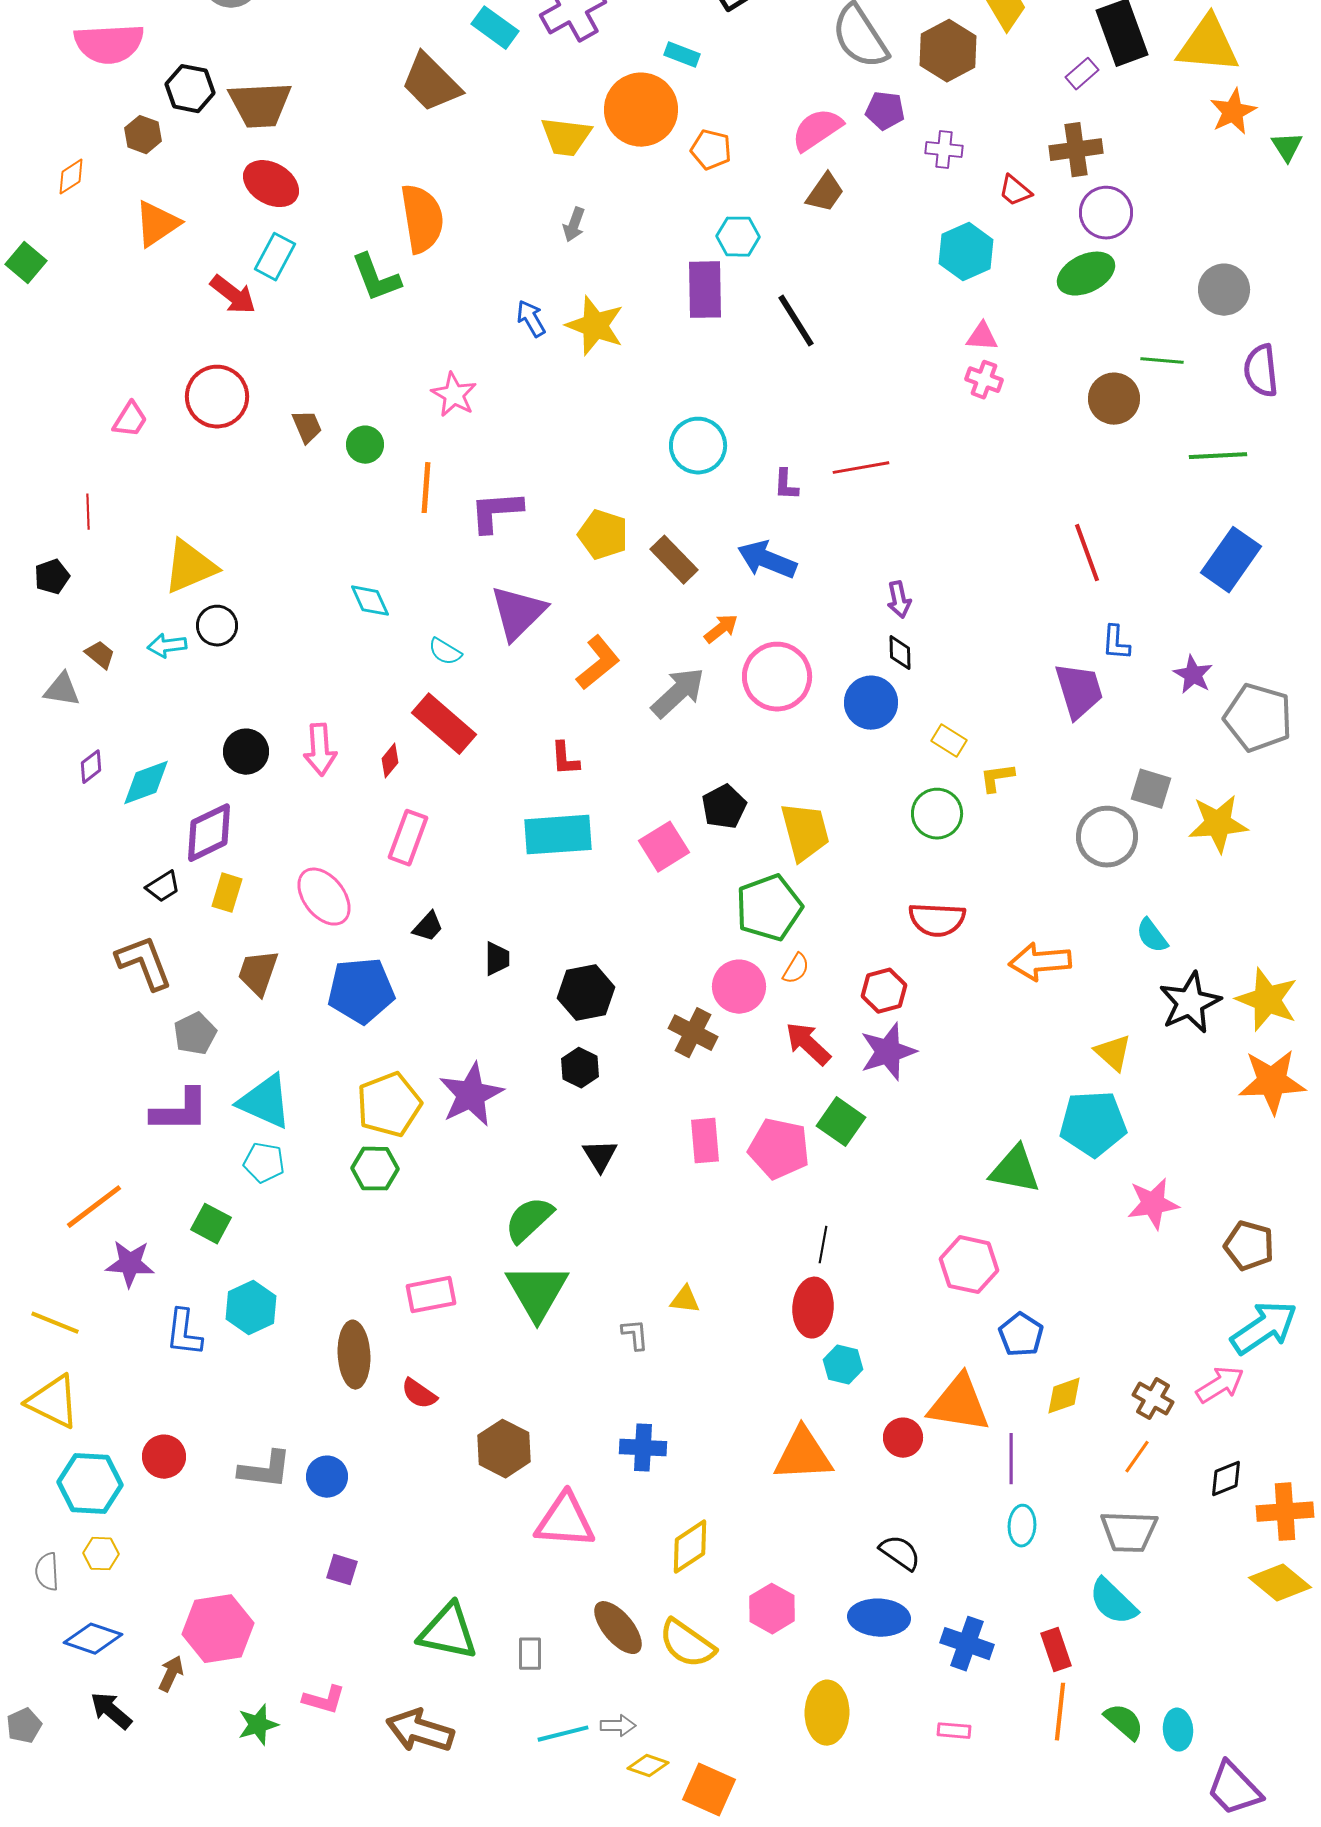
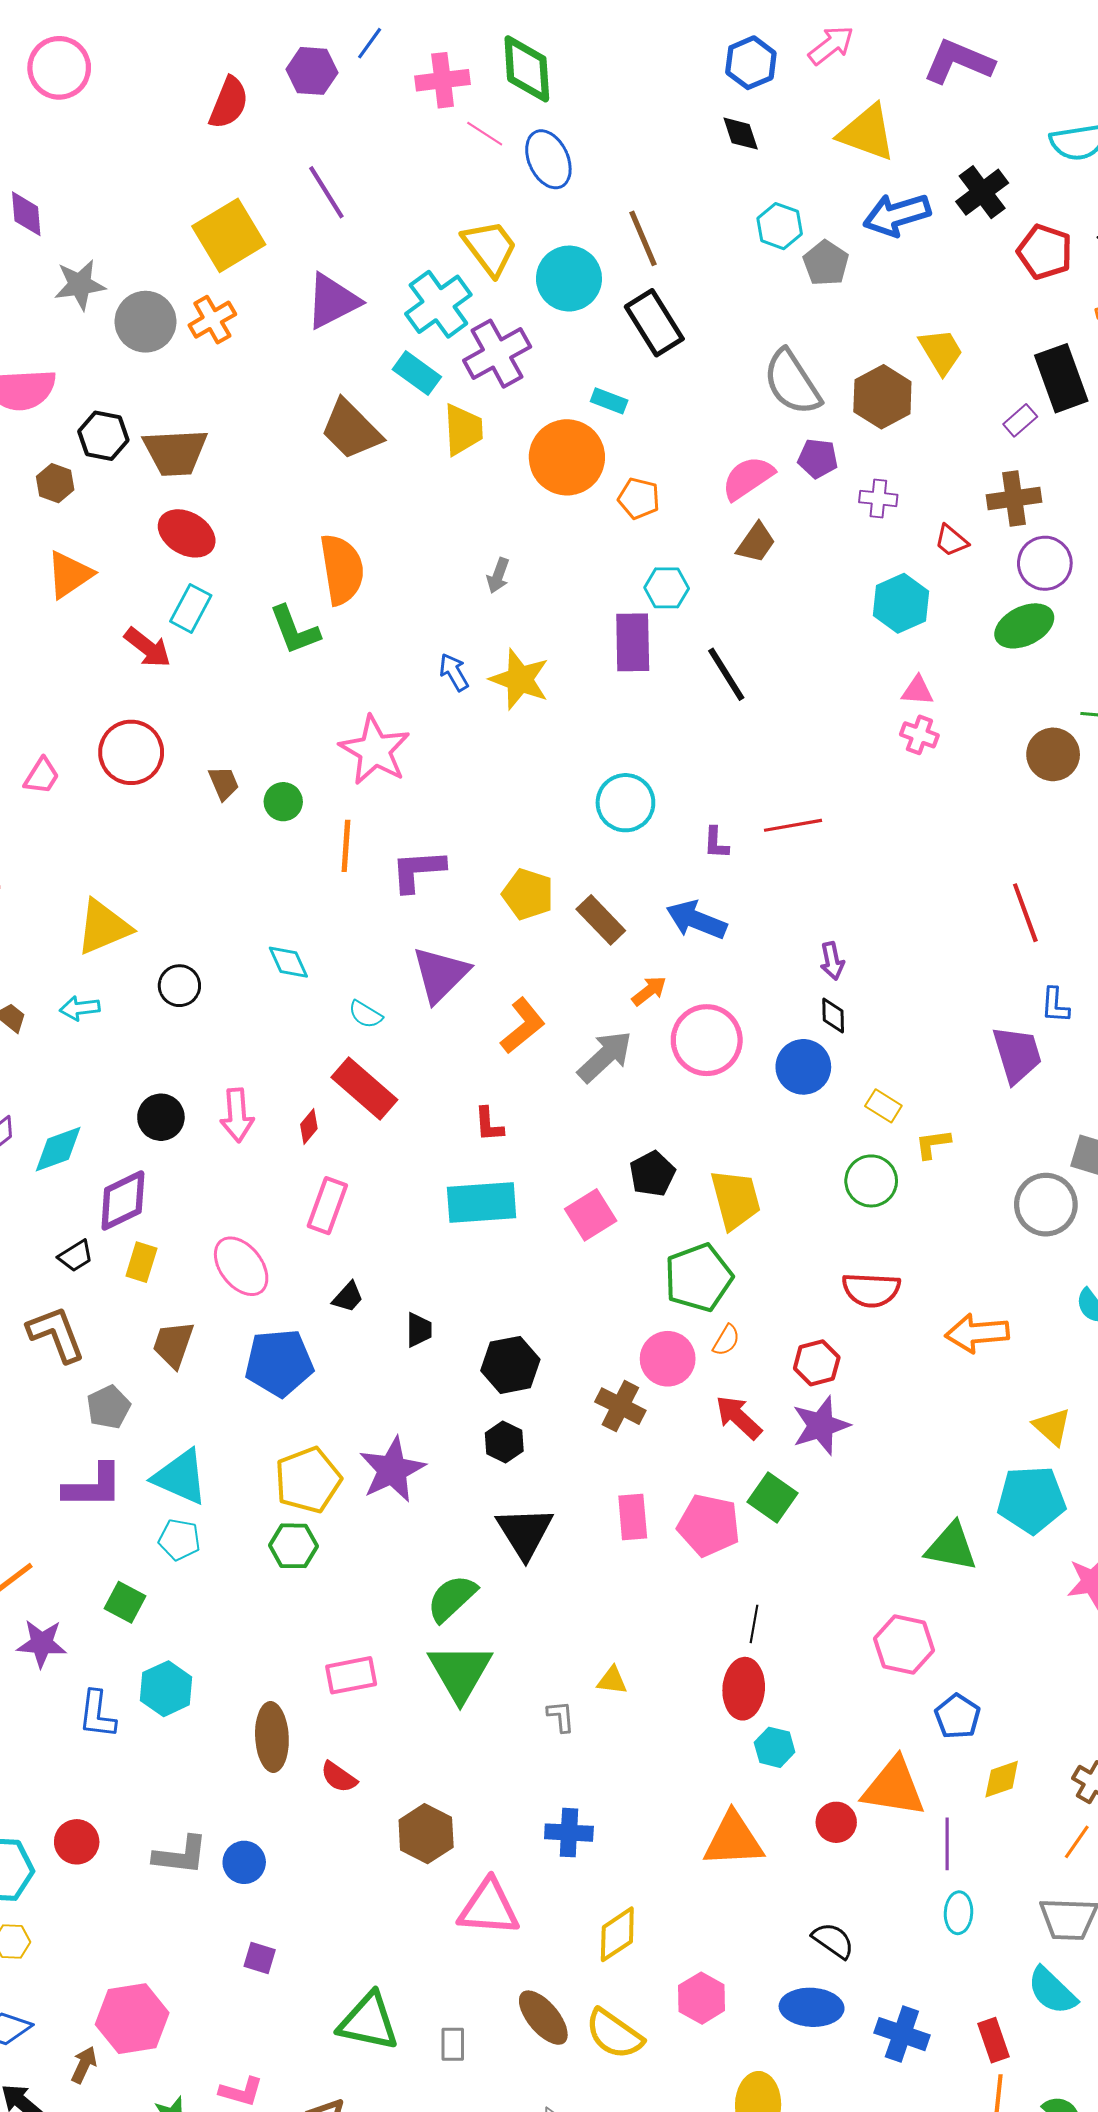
yellow trapezoid: (566, 137) -> (463, 430), moved, turned -100
pink star: (454, 395) -> (375, 750), size x1.5
black circle: (217, 626) -> (179, 986), moved
black triangle: (600, 1156) -> (525, 1532), size x1.6

